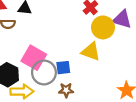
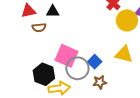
yellow triangle: (91, 52) -> (124, 54), moved
blue square: (63, 68) -> (95, 62), turned -32

